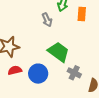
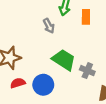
gray cross: (74, 73) -> (87, 71), moved

